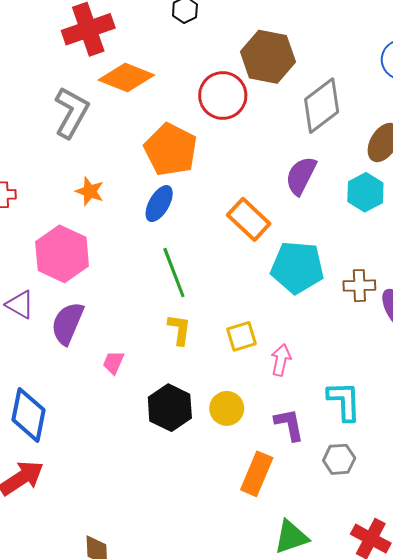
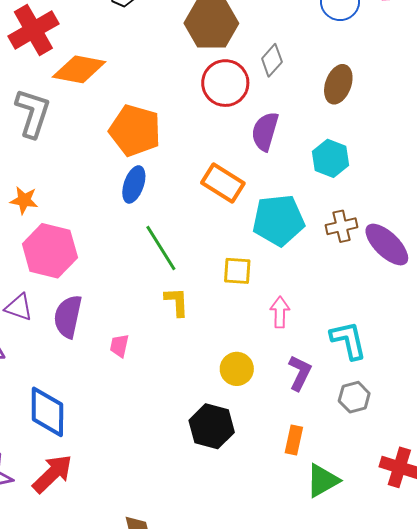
red circle: (223, 95) -> (225, 83), moved
gray diamond: (322, 106) -> (272, 60), size x0.6
orange star: (90, 191) -> (24, 200), moved
cyan hexagon: (365, 192) -> (330, 158), moved
yellow square: (242, 336) -> (237, 271), moved, turned 32
black hexagon: (170, 408) -> (212, 426), moved
purple L-shape: (289, 425) -> (300, 373), turned 48
orange rectangle: (257, 474) -> (294, 440), moved, size x0.7

